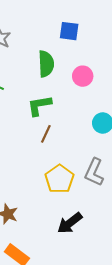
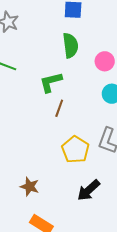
green semicircle: (46, 64) -> (70, 45), moved
pink circle: (83, 76) -> (105, 61), moved

